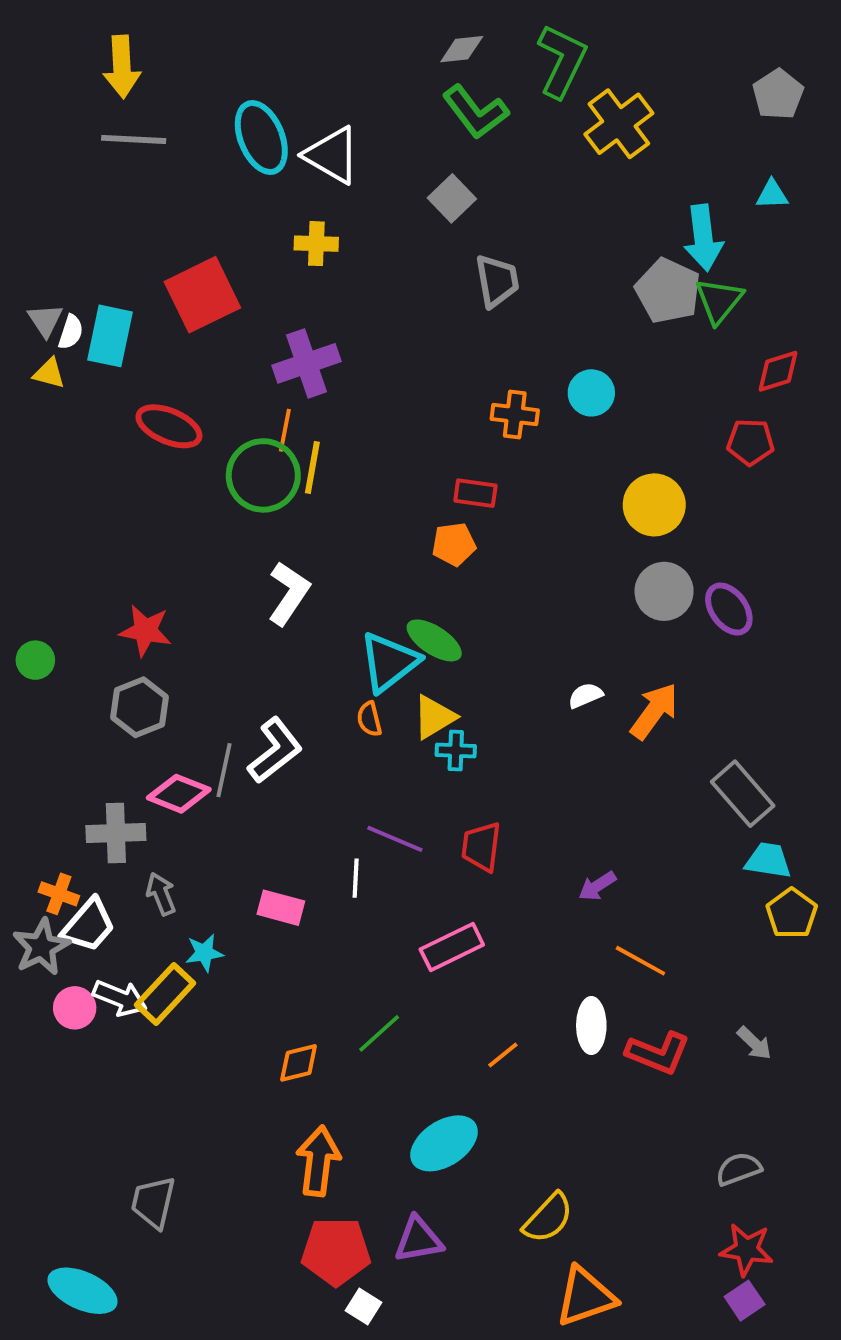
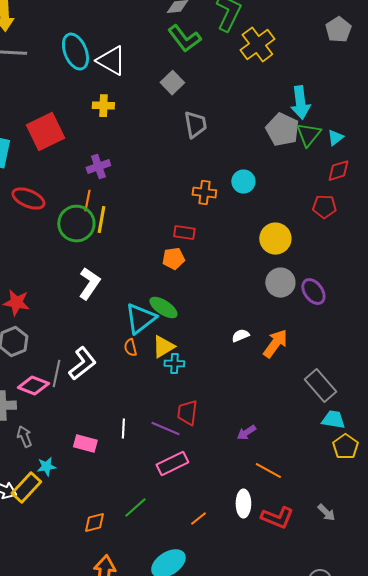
cyan triangle: (772, 194) -> (335, 138), moved, turned -36
purple cross: (306, 363) -> (98, 167), size x0.7
purple line: (395, 839) -> (165, 429), moved

